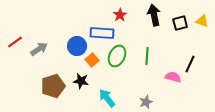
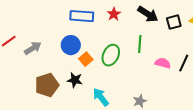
black arrow: (154, 15) -> (148, 14), turned 135
blue rectangle: (102, 33) -> (82, 16), moved
green line: (147, 56) -> (140, 44), moved
pink semicircle: (173, 77) -> (163, 63), moved

